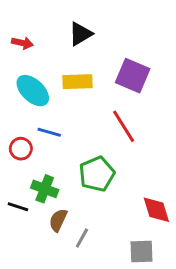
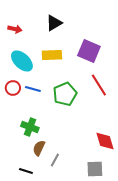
red line: (124, 126) -> (99, 85), moved
red circle: (21, 149) -> (13, 88), moved
green pentagon: (97, 174) -> (65, 94), moved
black line: (18, 207) -> (26, 171), moved

